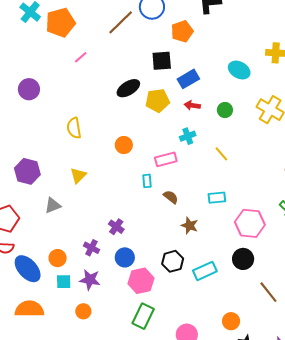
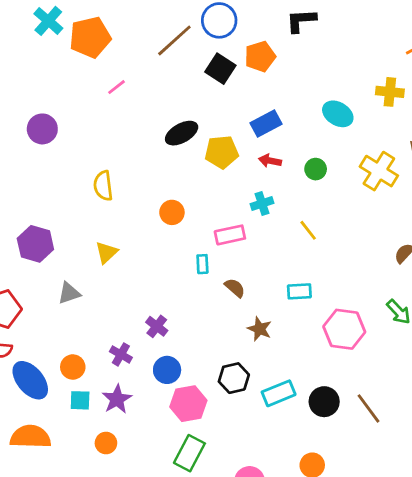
black square: (162, 61) -> (220, 69), moved, turned 35
black circle: (243, 259) -> (324, 402), moved
purple star: (90, 280) -> (117, 399), turned 30
brown line: (268, 292) -> (369, 408), moved

